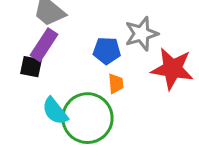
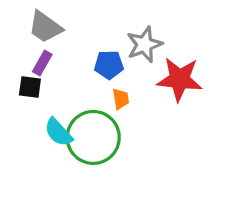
purple rectangle: (44, 45) -> (42, 63), size x0.7

